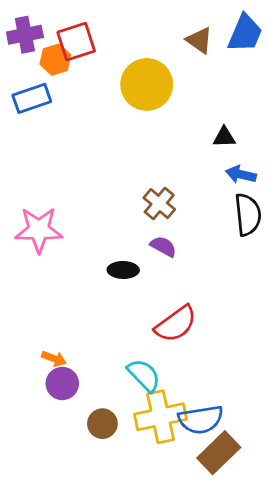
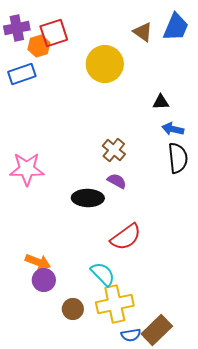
black ellipse: (123, 270) -> (88, 198), size x1.4
orange arrow: (54, 359) -> (38, 262), size x1.4
blue semicircle: (201, 419) -> (131, 335), moved, size x0.6

